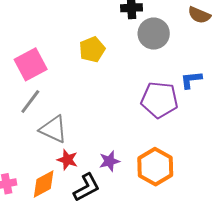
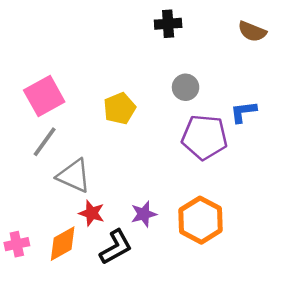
gray circle: (154, 34) -> (186, 87), moved, size x0.7
yellow pentagon: (92, 49) -> (120, 108), moved

